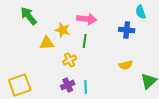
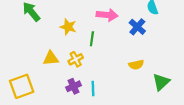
pink arrow: (87, 19) -> (107, 15), moved
blue cross: (127, 30) -> (137, 27), turned 35
yellow triangle: (47, 43) -> (51, 58), moved

